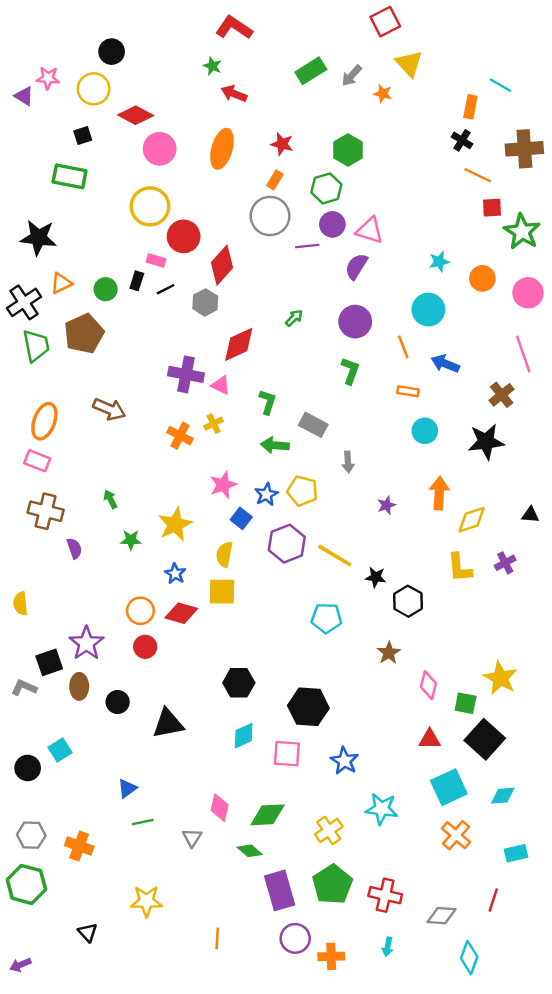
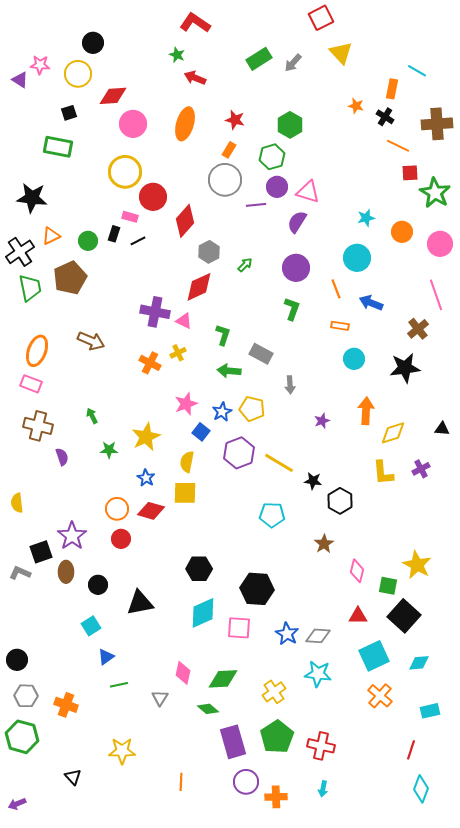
orange star: (383, 94) -> (356, 106), moved
red diamond: (136, 115) -> (113, 96), turned -32
gray hexagon: (205, 302) -> (209, 252), moved
cyan diamond: (244, 736) -> (203, 613), size x1.4
cyan square: (60, 750) -> (91, 626), moved
black circle: (28, 768) -> (17, 660), moved
gray diamond: (442, 916) -> (318, 636), moved
cyan diamond: (469, 958) -> (421, 789), moved

